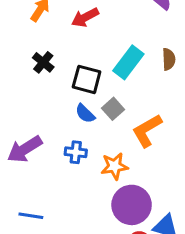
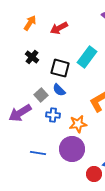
gray square: (113, 109) -> (41, 95), moved
purple circle: (132, 205) -> (72, 149), moved
blue line: (31, 216) -> (38, 153), moved

